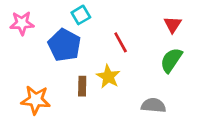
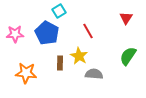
pink star: (22, 23) -> (15, 34), moved
green semicircle: (171, 60) -> (128, 56), moved
gray semicircle: (153, 105) -> (94, 74), moved

